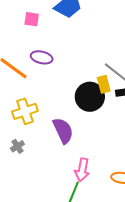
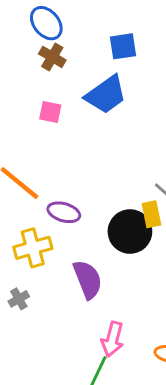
purple ellipse: (42, 57) -> (64, 212), moved

